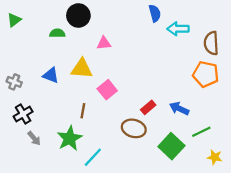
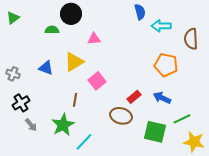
yellow triangle: (82, 69) -> (74, 62), turned -35
orange pentagon: (206, 74) -> (166, 65), moved
green square: (171, 146) -> (155, 132), turned -30
yellow star: (215, 157) -> (194, 142), size x1.5

